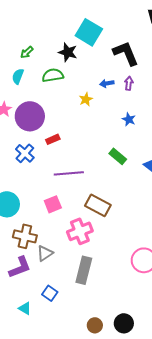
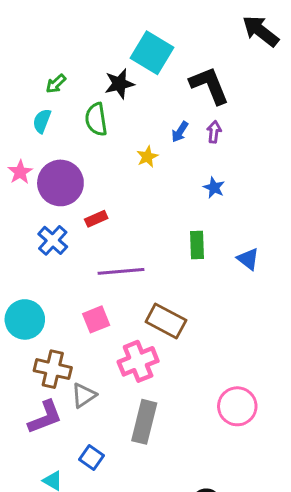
black star: (68, 52) -> (119, 84), turned -30
green semicircle: (53, 75) -> (96, 119), turned -90
blue arrow: (107, 83) -> (180, 132), turned -48
green rectangle: (118, 156) -> (197, 245), turned 48

